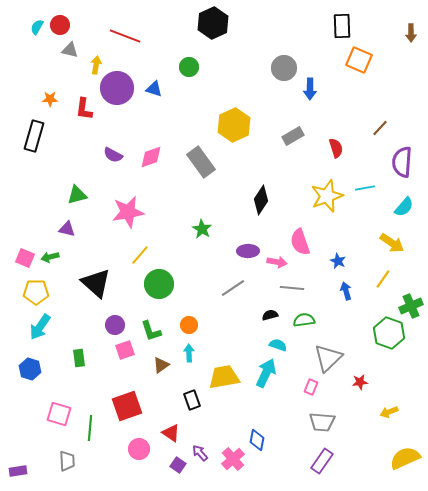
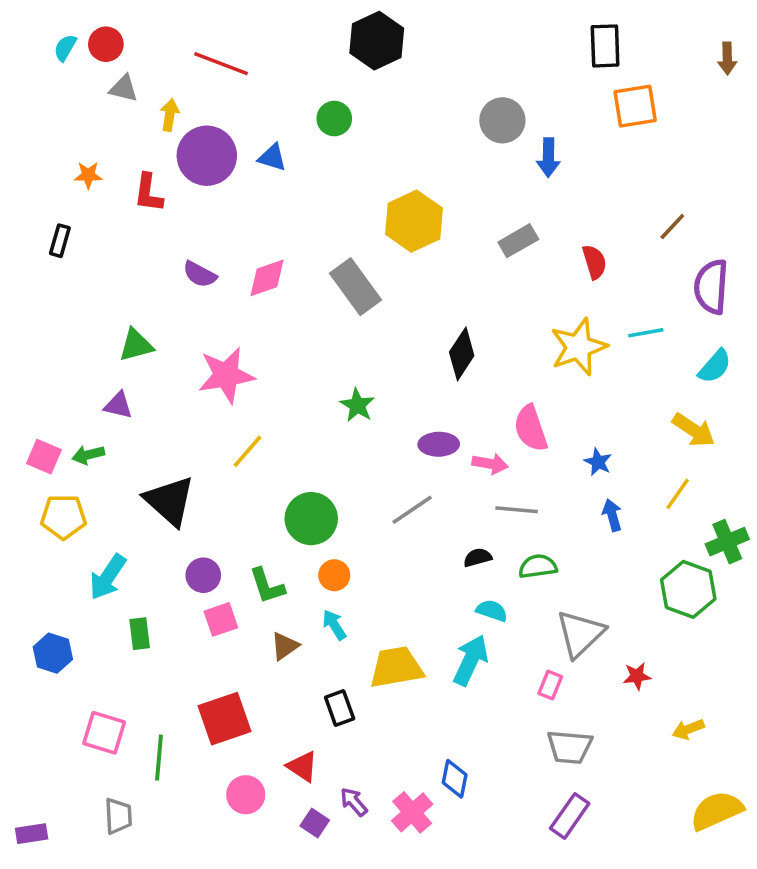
orange square: (359, 60) -> (635, 106), turned -32
black rectangle: (34, 136) -> (60, 241), size x0.6
green circle: (159, 284) -> (311, 519), moved
cyan arrow: (40, 327) -> (108, 577), moved
cyan arrow: (189, 353) -> (334, 625), turned -30

